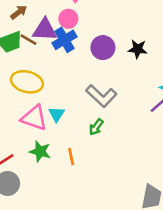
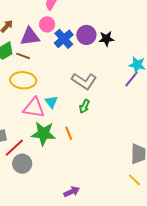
brown line: (28, 40) -> (23, 56), moved
blue cross: (64, 40) -> (64, 39), moved
purple circle: (103, 48) -> (86, 35), moved
green star: (40, 151) -> (43, 134), size x1.4

